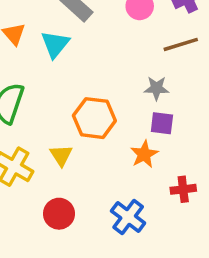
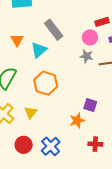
gray star: (156, 88) -> (86, 56), moved
orange hexagon: (94, 118) -> (46, 83), moved
blue cross: (128, 217) -> (51, 146), moved

